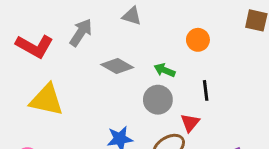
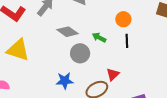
black line: (206, 90) -> (127, 41), moved
gray circle: (158, 100) -> (80, 53), moved

